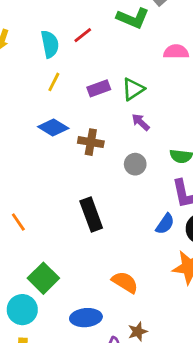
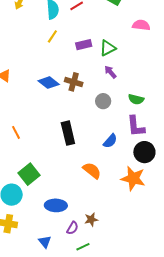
blue diamond: (53, 127) -> (49, 83), moved
blue semicircle: (165, 224) -> (110, 141), moved
orange semicircle: (125, 282) -> (92, 170), moved

